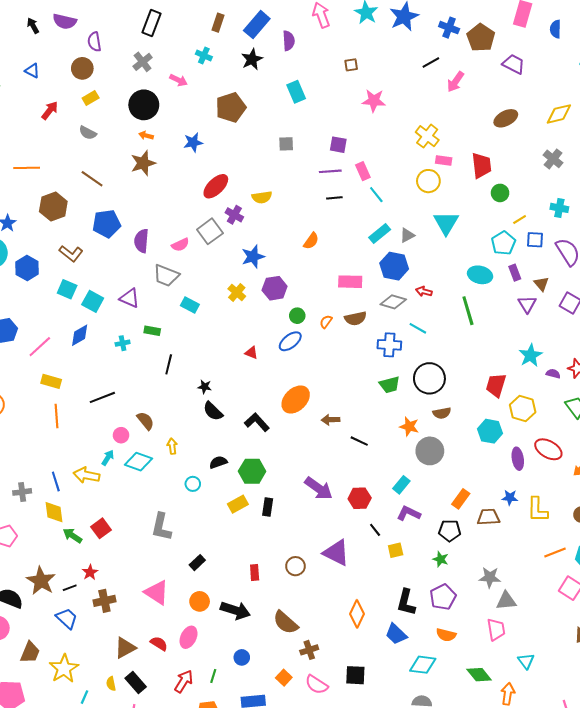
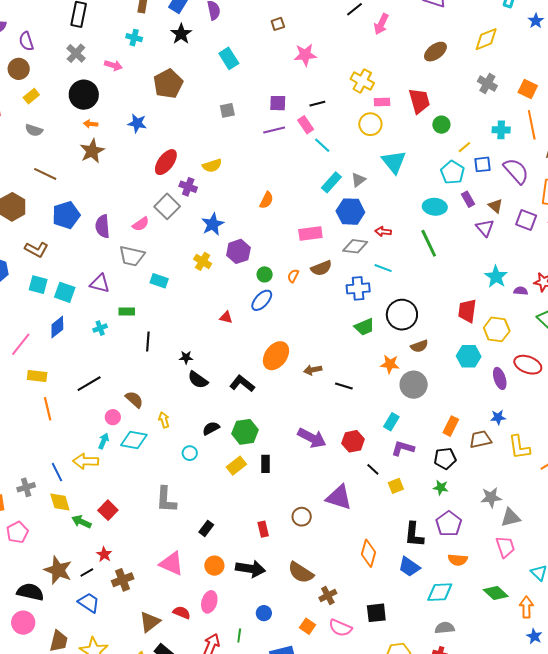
blue star: (193, 142) -> (137, 123), turned 30
black line: (334, 198) -> (317, 104), moved
yellow L-shape: (537, 510) -> (519, 447), moved

